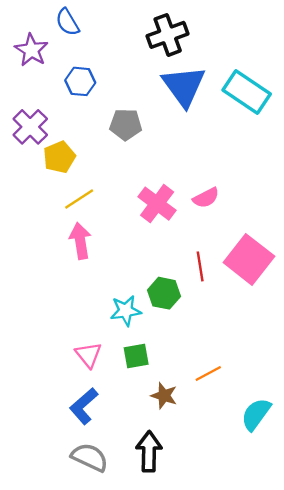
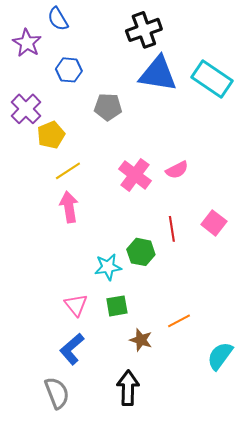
blue triangle: (184, 86) -> (158, 74), turned -45
pink square: (249, 259) -> (214, 223), size x0.6
gray semicircle: (90, 457) -> (57, 393), moved, turned 44

